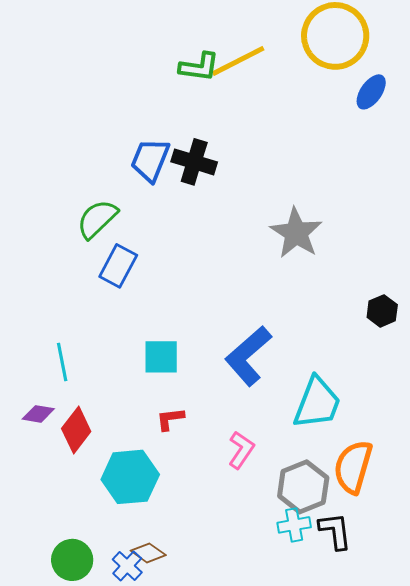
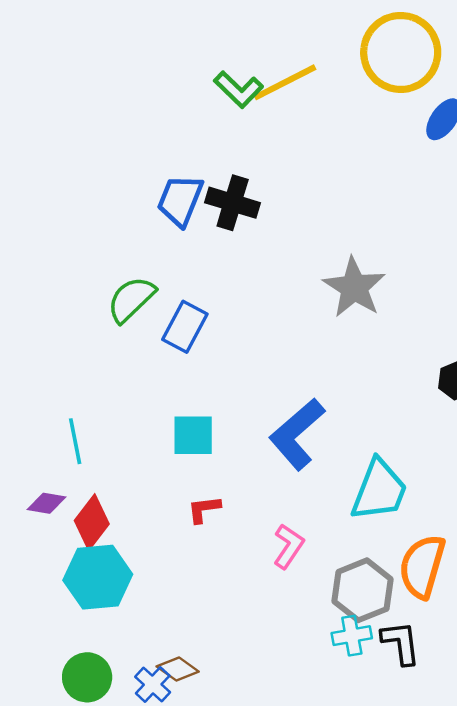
green L-shape: (199, 67) -> (239, 89), turned 36
green semicircle: (97, 219) -> (131, 299), moved
blue rectangle: (118, 266) -> (185, 327), moved
cyan hexagon: (130, 477) -> (98, 577), moved

